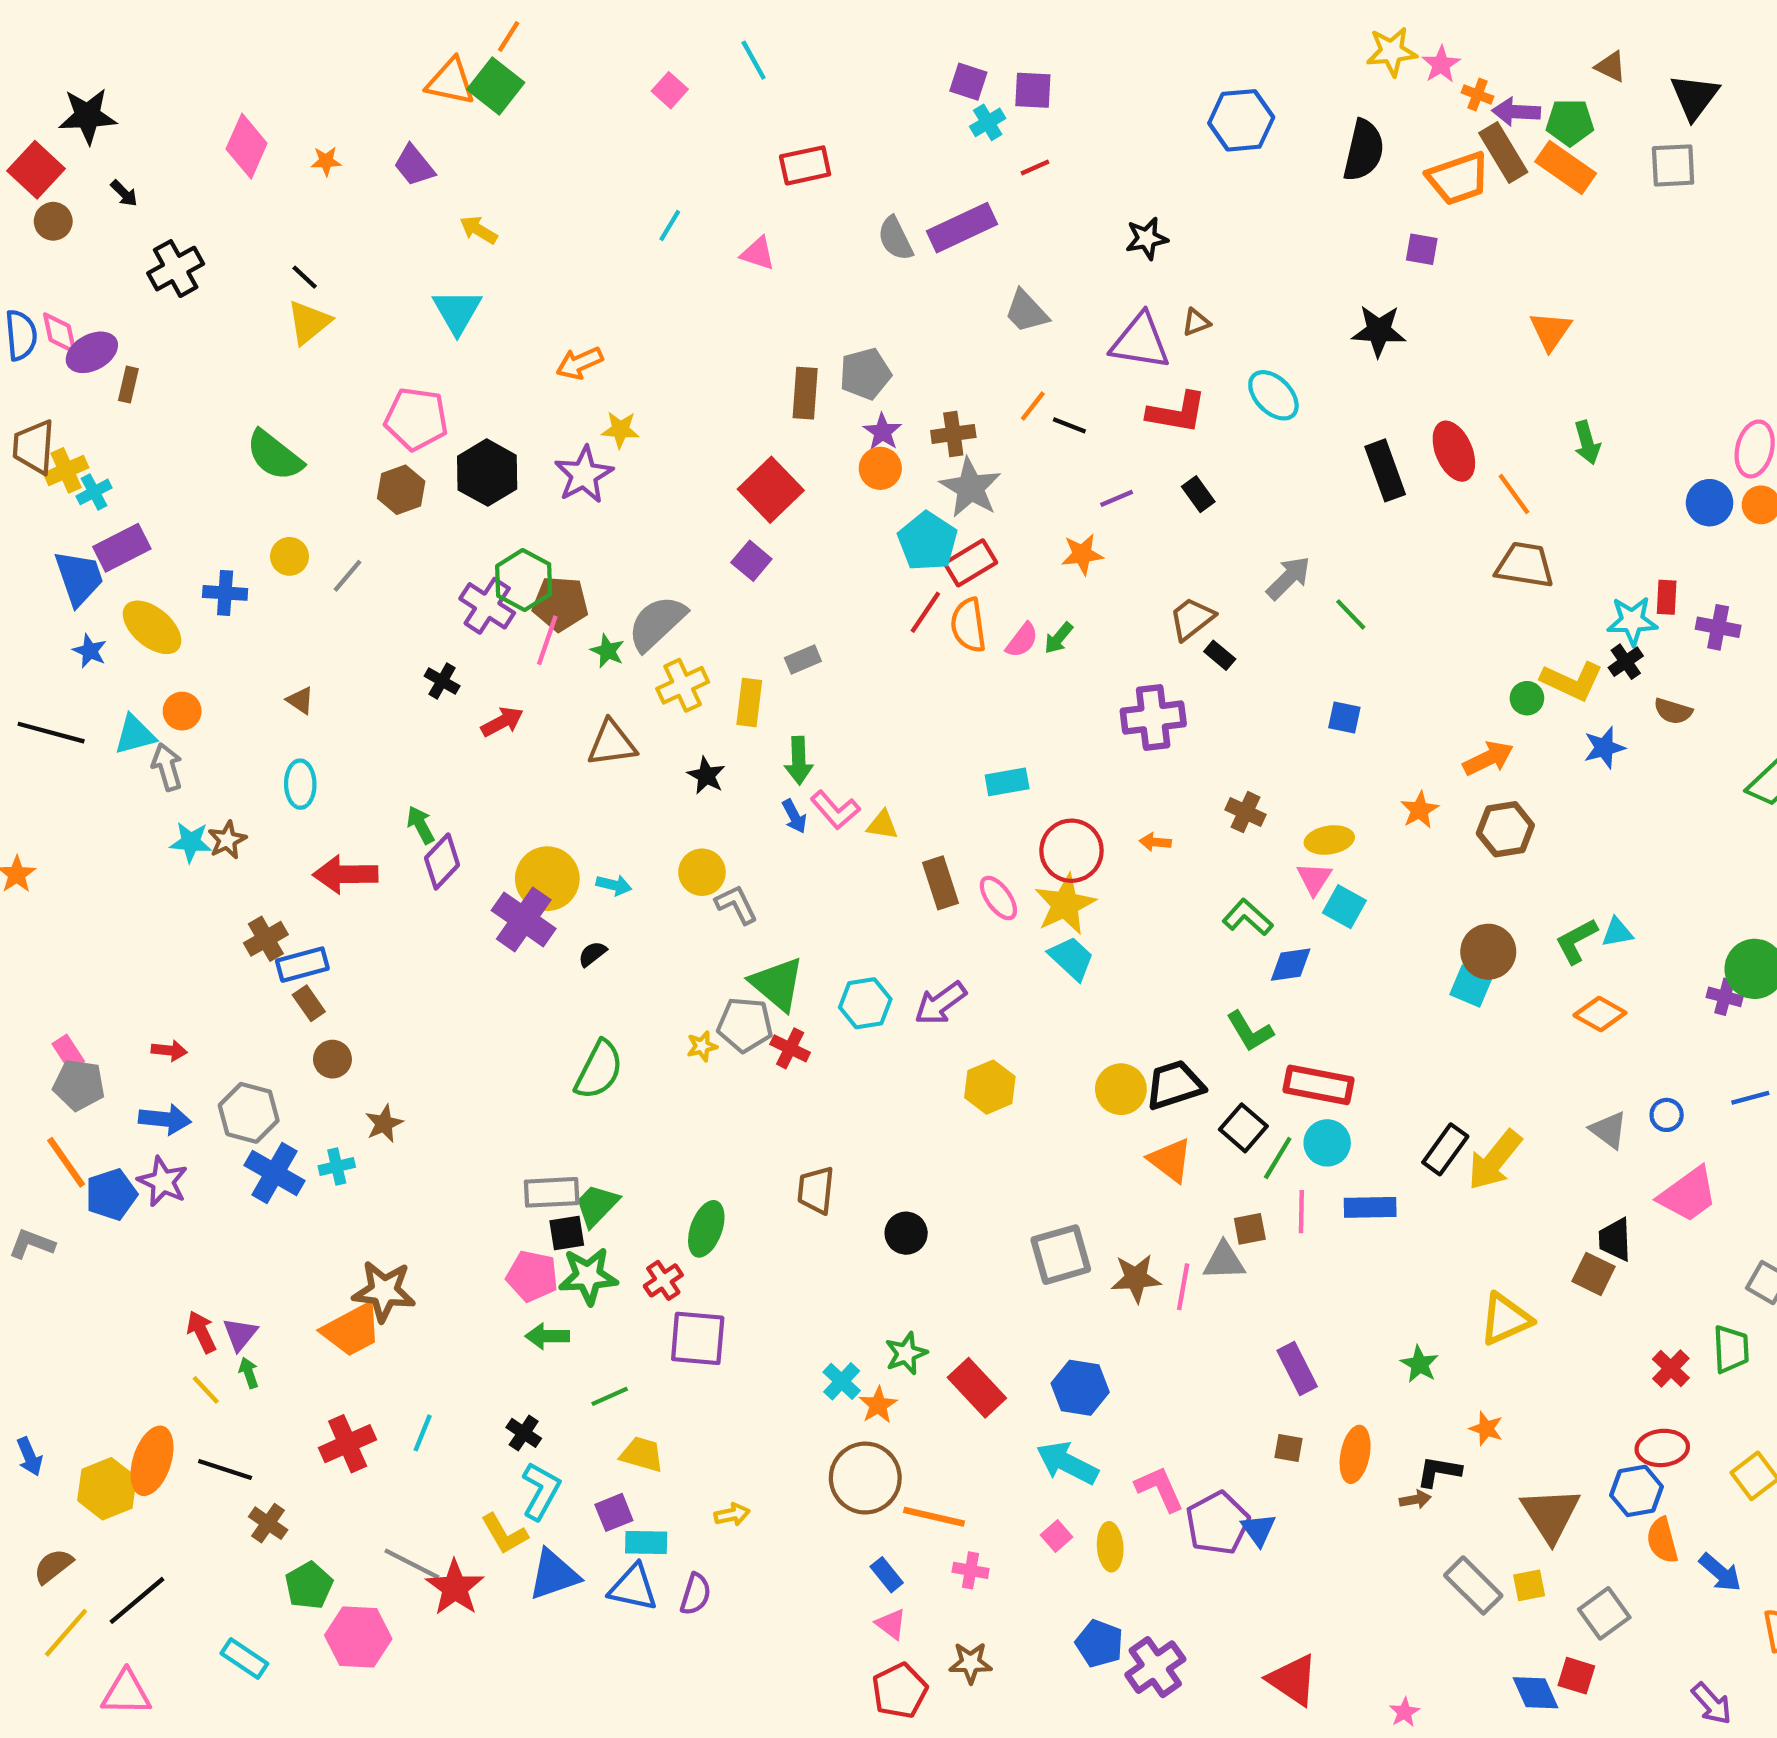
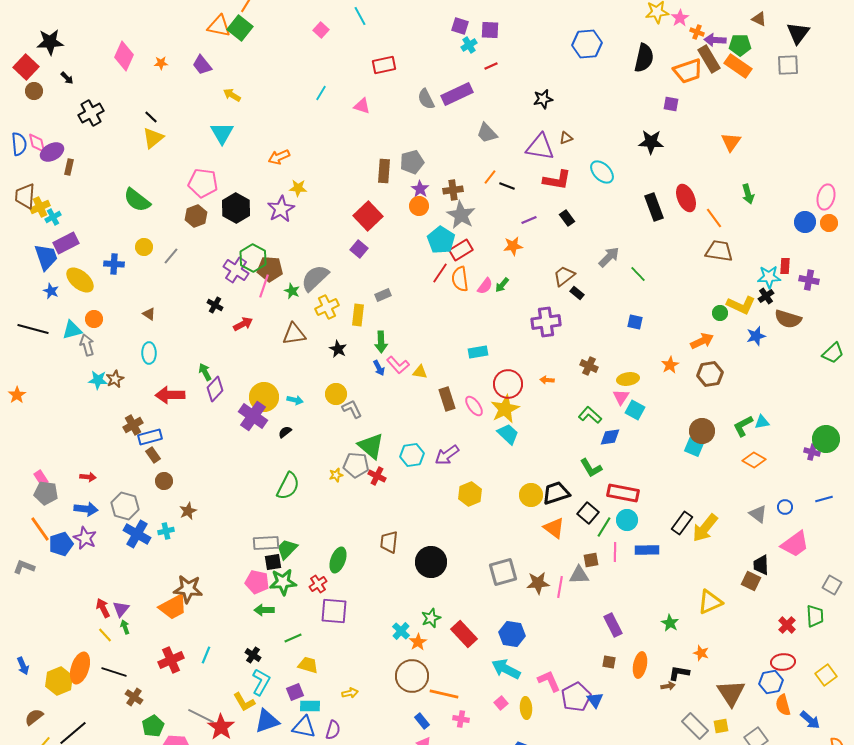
brown semicircle: (1673, 711) -> (788, 319), size x1.5
black circle: (906, 1233) -> (431, 562), size x1.6

